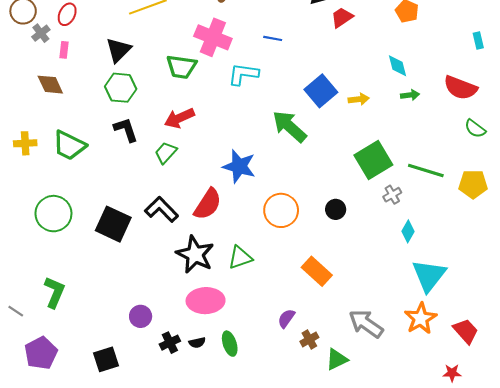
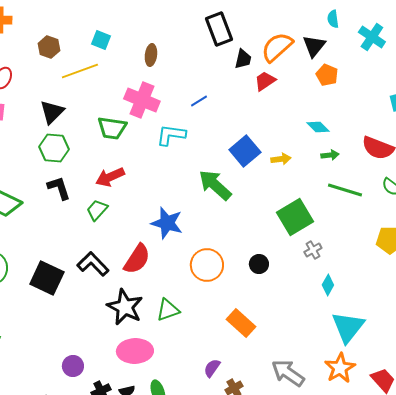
blue line: (273, 38) -> (199, 101), turned -42
cyan diamond: (397, 66) -> (318, 127), turned -30
green line: (426, 171) -> (345, 190), moved

